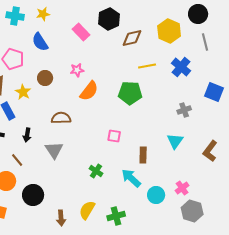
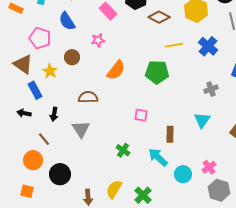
brown diamond: (132, 38) -> (159, 17), turned 40
pink star: (77, 70) -> (98, 40), moved
green cross: (116, 216) -> (143, 195), turned -30

